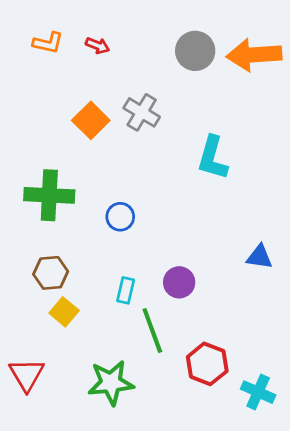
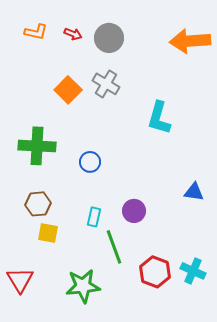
gray circle: (195, 51) -> (109, 38), moved
yellow square: (64, 312) -> (48, 233), turned -30
cyan cross: (258, 392) -> (193, 271), moved

